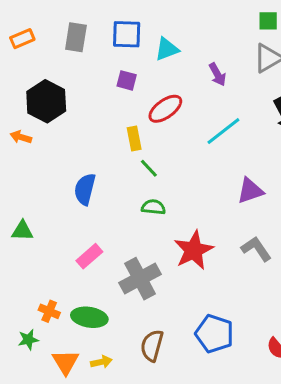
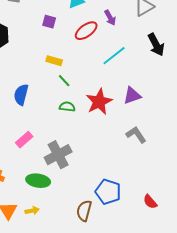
red ellipse: (165, 109) -> (86, 31), moved
yellow rectangle: (134, 139) -> (54, 61), turned -63
red star: (194, 250) -> (99, 102), moved
green ellipse: (89, 317) -> (38, 181), moved
brown semicircle: (152, 346) -> (84, 211), moved

